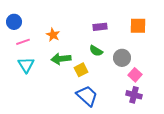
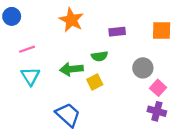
blue circle: (14, 22) -> (12, 16), moved
orange star: (53, 35) -> (71, 20), moved, size x1.5
green semicircle: (96, 51) -> (100, 56), moved, turned -40
blue trapezoid: (87, 96) -> (68, 115), moved

